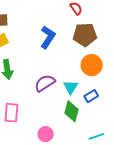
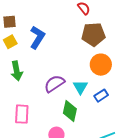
blue L-shape: (48, 37) -> (37, 37), moved
green diamond: (72, 111) -> (70, 111), moved

